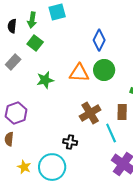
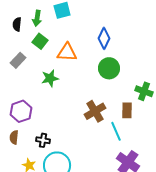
orange triangle: (79, 73) -> (67, 52), moved
black cross: (70, 142) -> (43, 140), moved

